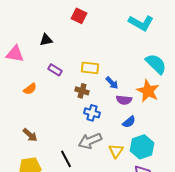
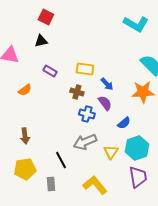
red square: (79, 16) -> (46, 17), moved
orange star: (148, 91) -> (143, 92), turned -30
purple semicircle: (124, 100) -> (105, 103), moved, turned -133
brown arrow: (30, 135) -> (25, 136), turned 42

